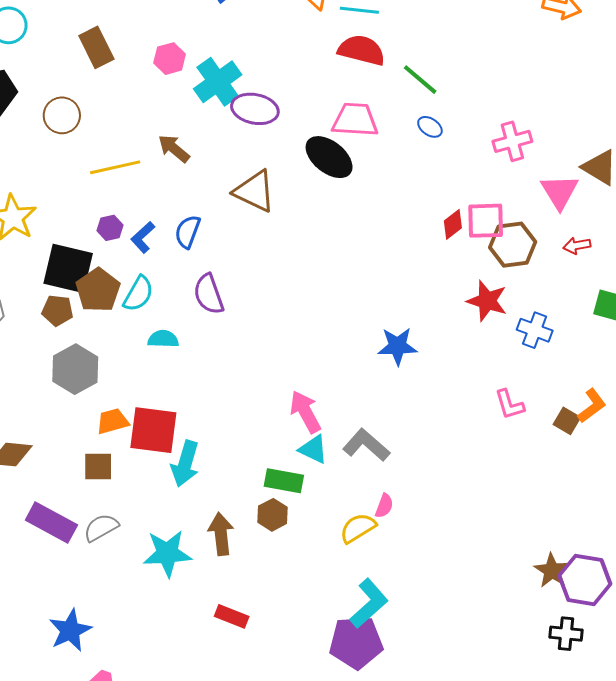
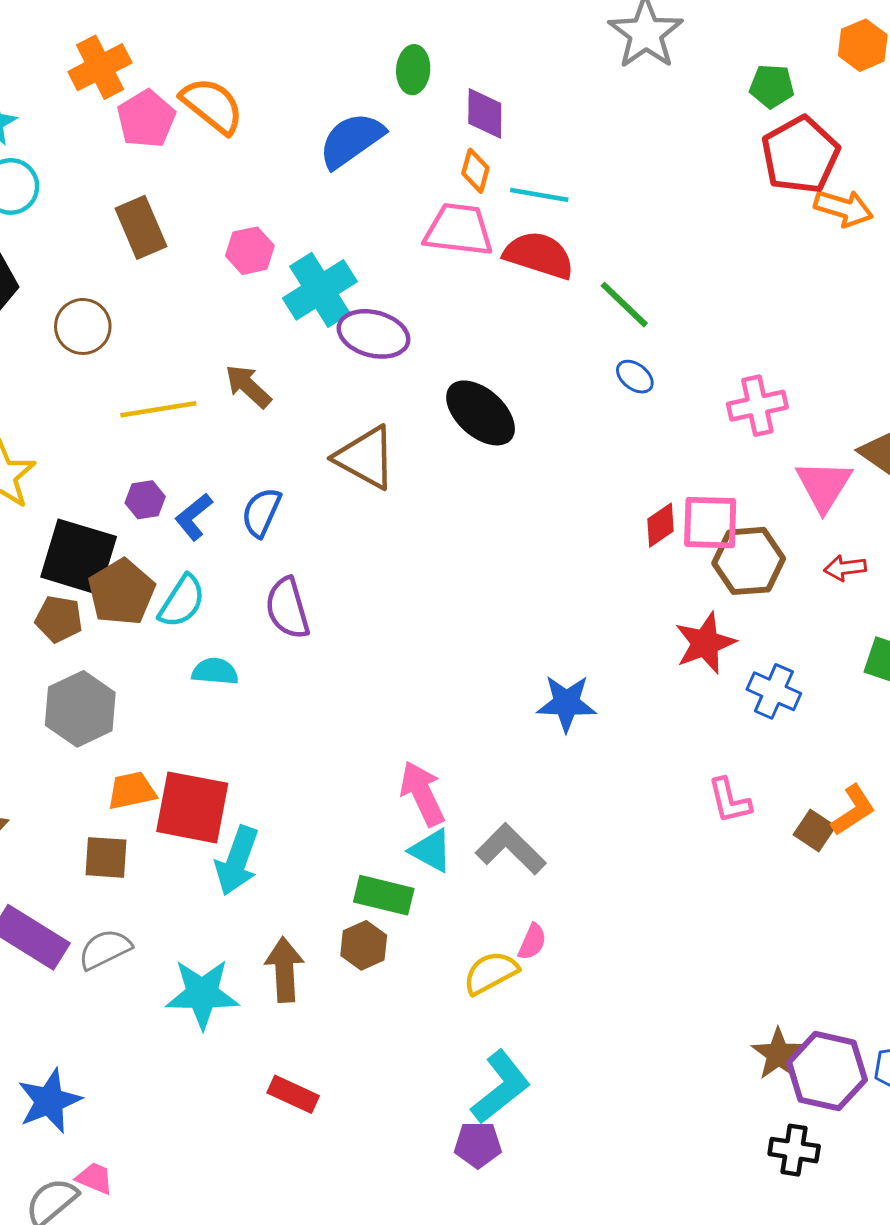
pink trapezoid: (355, 120) -> (459, 230), moved
red star: (487, 301) -> (705, 643), turned 30
purple pentagon: (356, 642) -> (478, 1145), size x0.6

